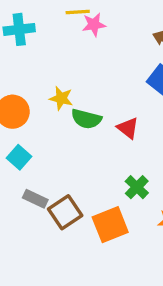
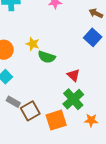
red triangle: (128, 128) -> (73, 75), moved
green cross: (137, 187) -> (73, 99), size x1.5

